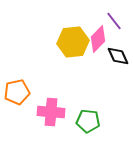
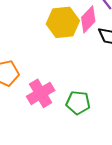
pink cross: (51, 112) -> (41, 93), turned -36

